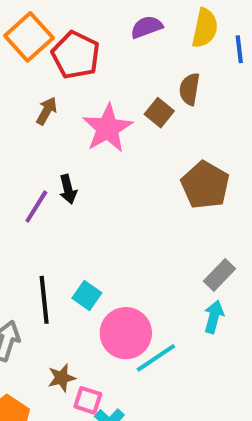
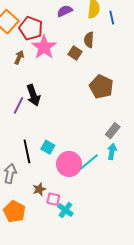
pink star: (108, 128) -> (44, 47), moved
black arrow: (68, 189) -> (33, 95), size x1.5
cyan line: (156, 358) -> (89, 162), moved

